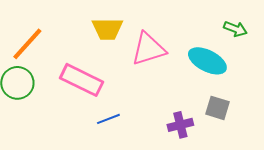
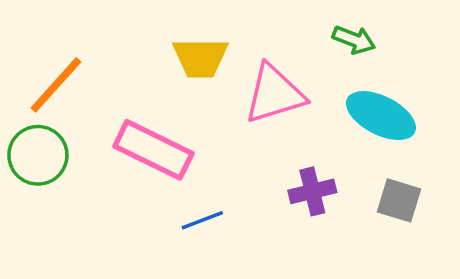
green arrow: (235, 29) -> (354, 40), moved
purple cross: (180, 125) -> (312, 191), moved

